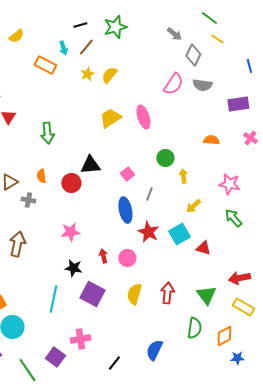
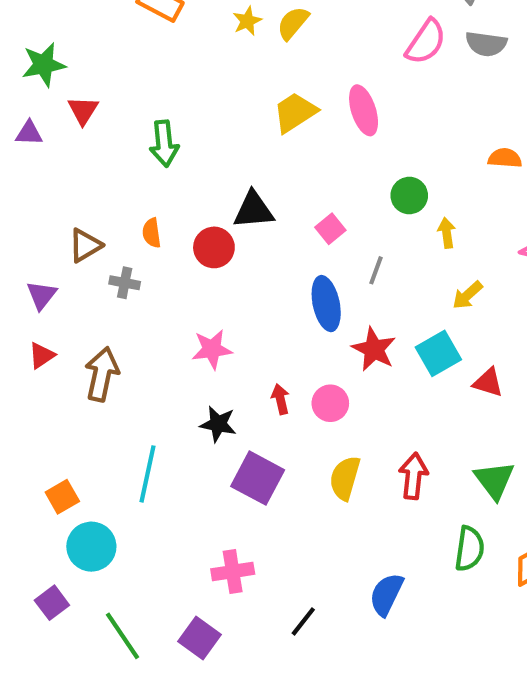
cyan line: (53, 299) -> (147, 474), moved
purple square: (55, 357) -> (199, 638), moved

